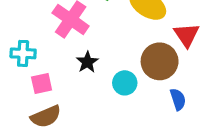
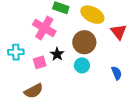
brown circle: (160, 61) -> (84, 42), moved
pink square: (42, 83) -> (40, 62), moved

